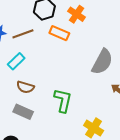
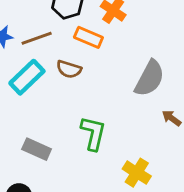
cyan rectangle: (16, 61) -> (27, 77), size x1.4
brown semicircle: (25, 87) -> (69, 69), moved

